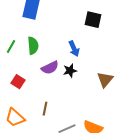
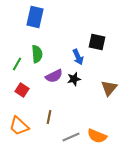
black square: (93, 20) -> (97, 42), moved
green line: (11, 47) -> (17, 64), moved

